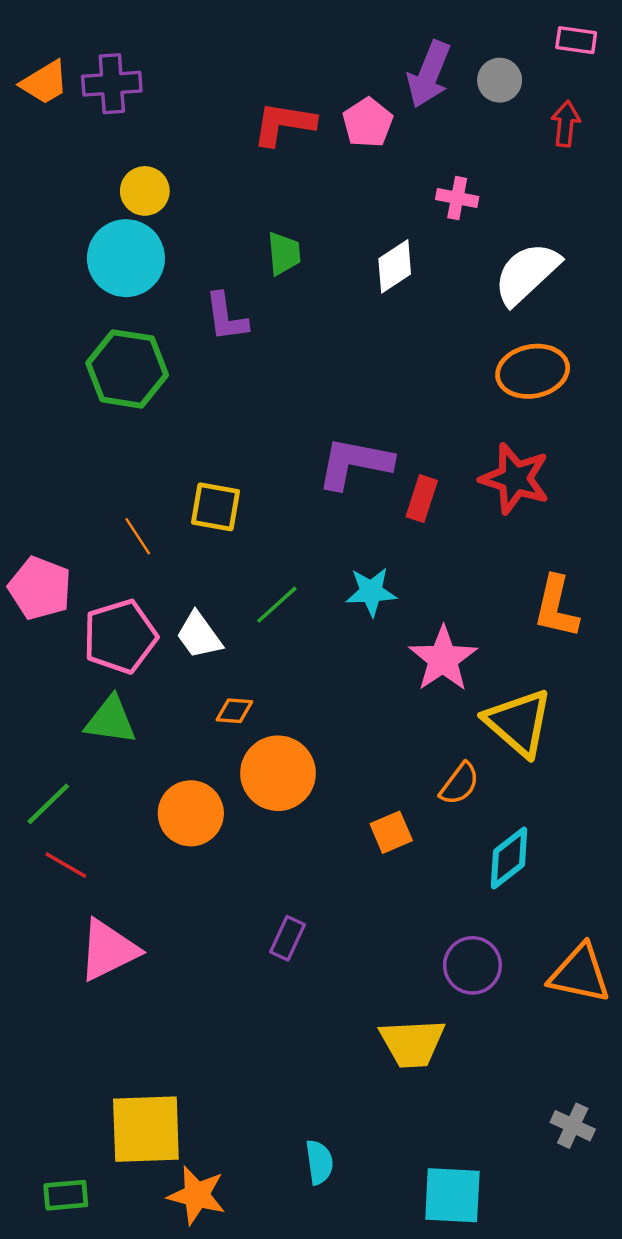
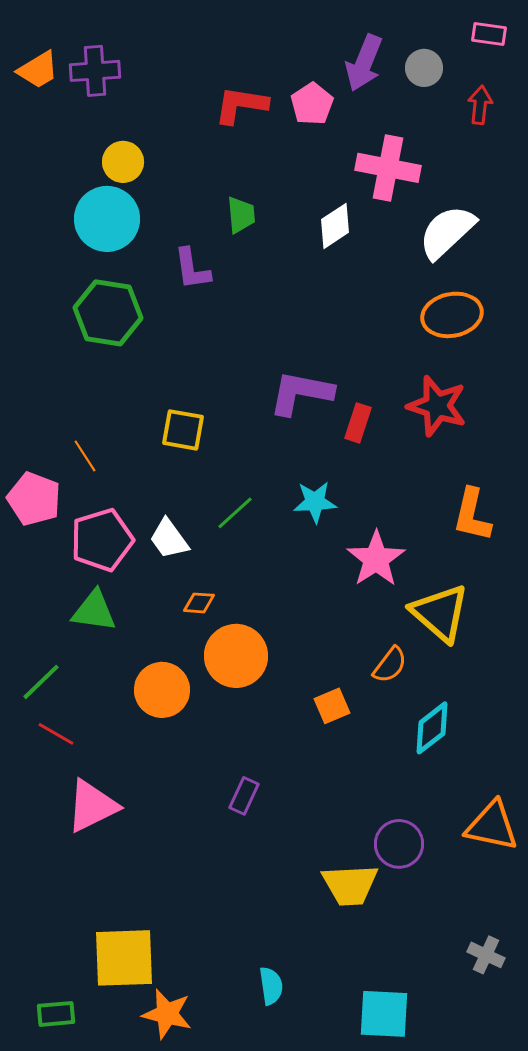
pink cross: (457, 198) -> (388, 168), size x1.8
orange line: (138, 536) -> (85, 456), moved
purple circle: (472, 965) -> (399, 844), moved

